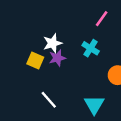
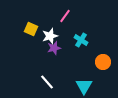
pink line: (102, 19) -> (65, 16), moved
yellow square: (35, 60) -> (31, 29), moved

